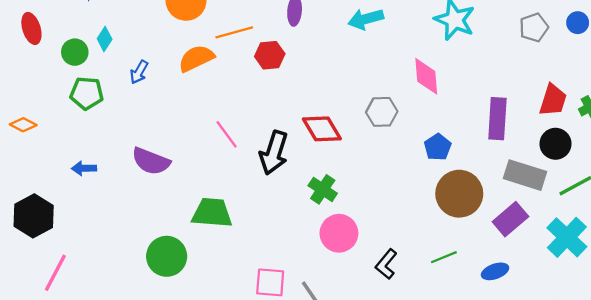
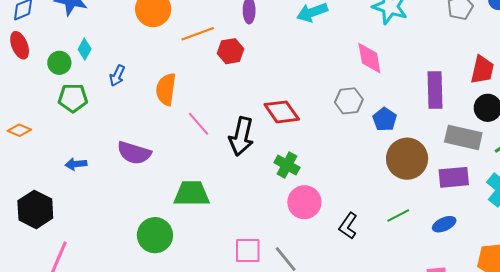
orange semicircle: (196, 58) -> (166, 89), moved, turned -52
gray hexagon: (382, 112) -> (349, 101), moved
purple rectangle: (510, 219) -> (454, 177), turned 40

